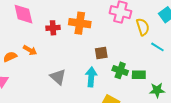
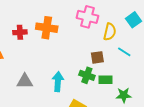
yellow semicircle: (143, 27) -> (110, 32), turned 30
brown square: (101, 53) -> (97, 57), moved
gray triangle: (58, 77) -> (25, 81), turned -42

